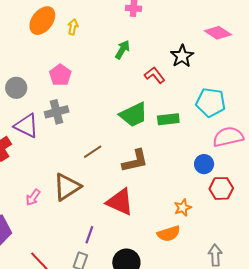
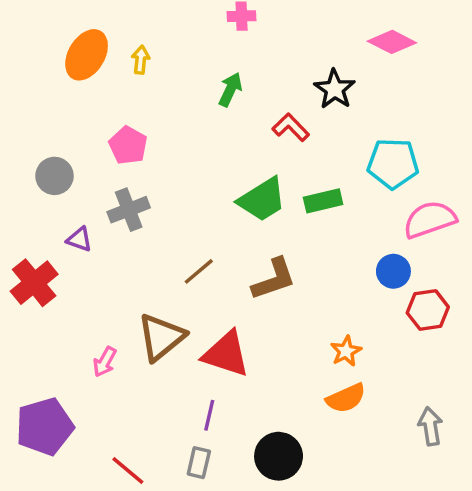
purple triangle: (26, 126) -> (79, 239), size x0.6
red triangle: (120, 202) -> (226, 354), moved
orange star: (183, 208) -> (346, 351), moved

